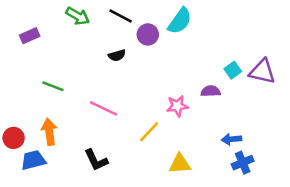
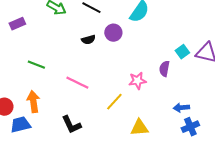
purple circle: (148, 34) -> (113, 33), moved
purple semicircle: (211, 91) -> (164, 69), turned -77

